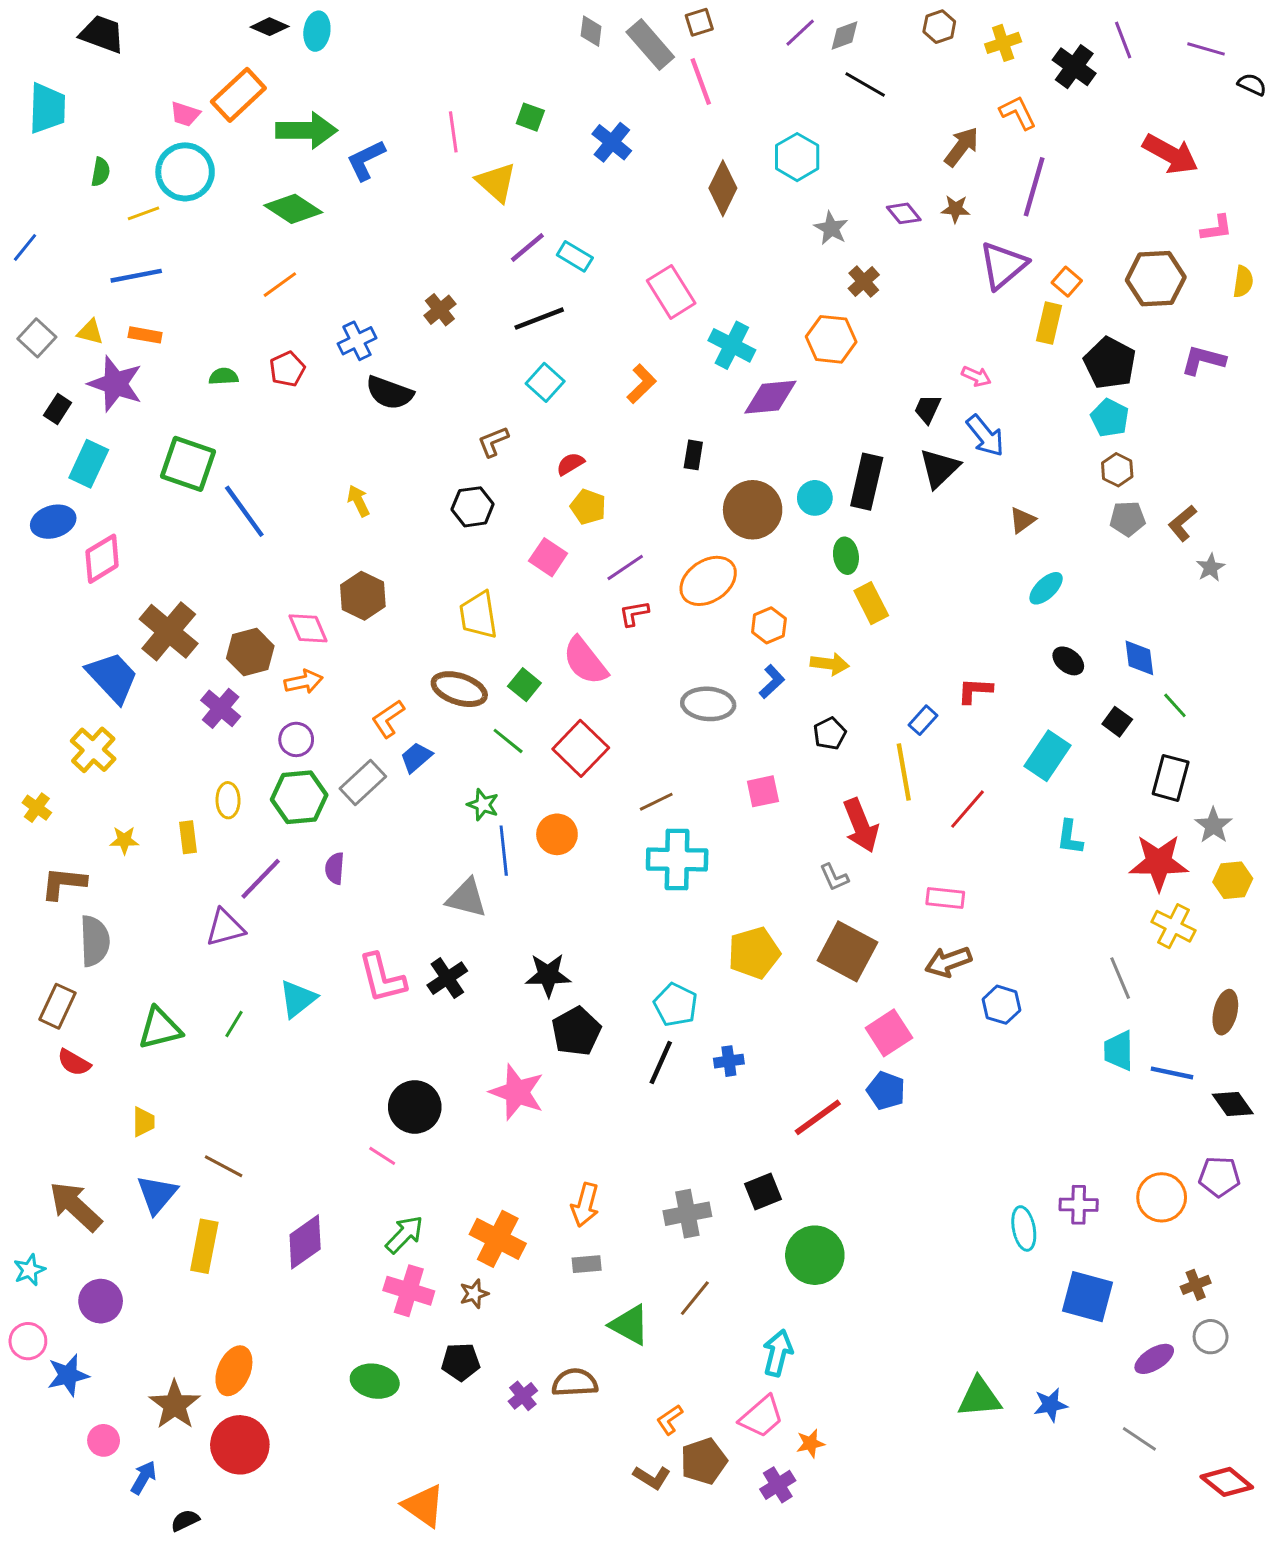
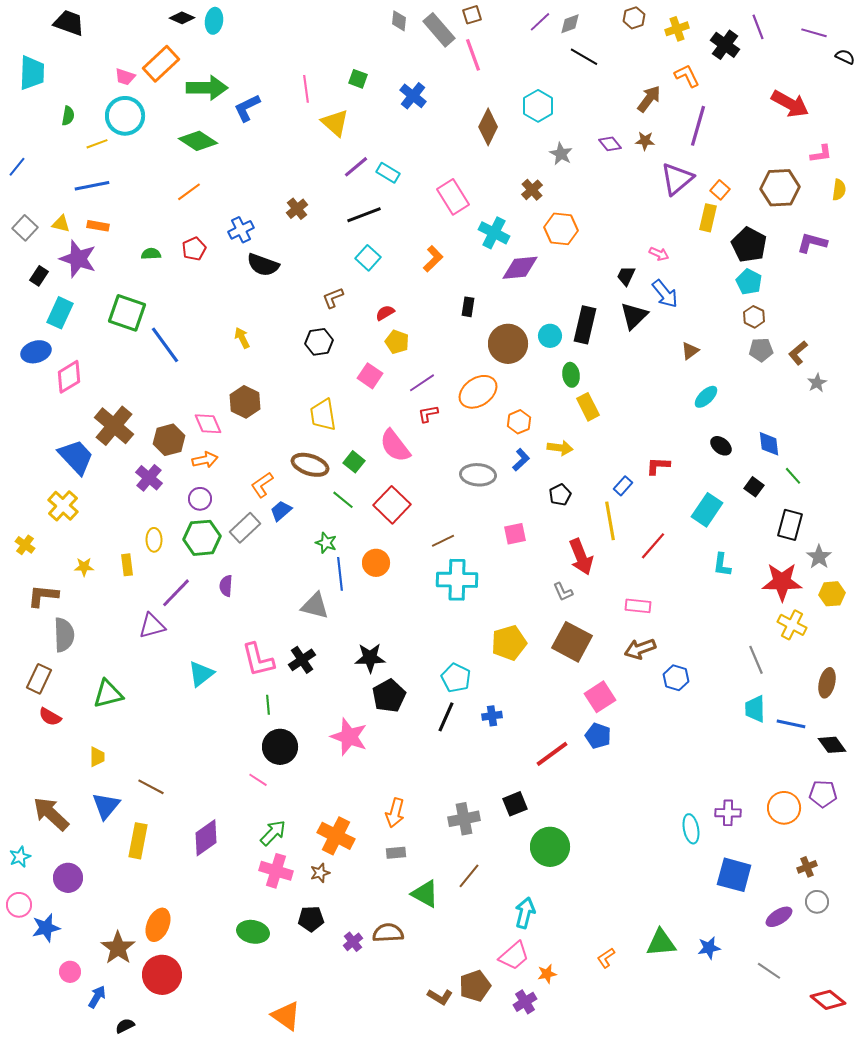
brown cross: (864, 282) -> (532, 190), moved
green line: (234, 1024) -> (268, 705), moved, turned -36
orange L-shape: (670, 1420) -> (606, 958), moved

